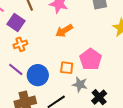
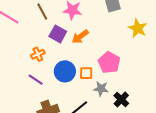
purple square: (16, 22) -> (58, 34), moved
blue circle: (38, 75) -> (65, 71), moved

